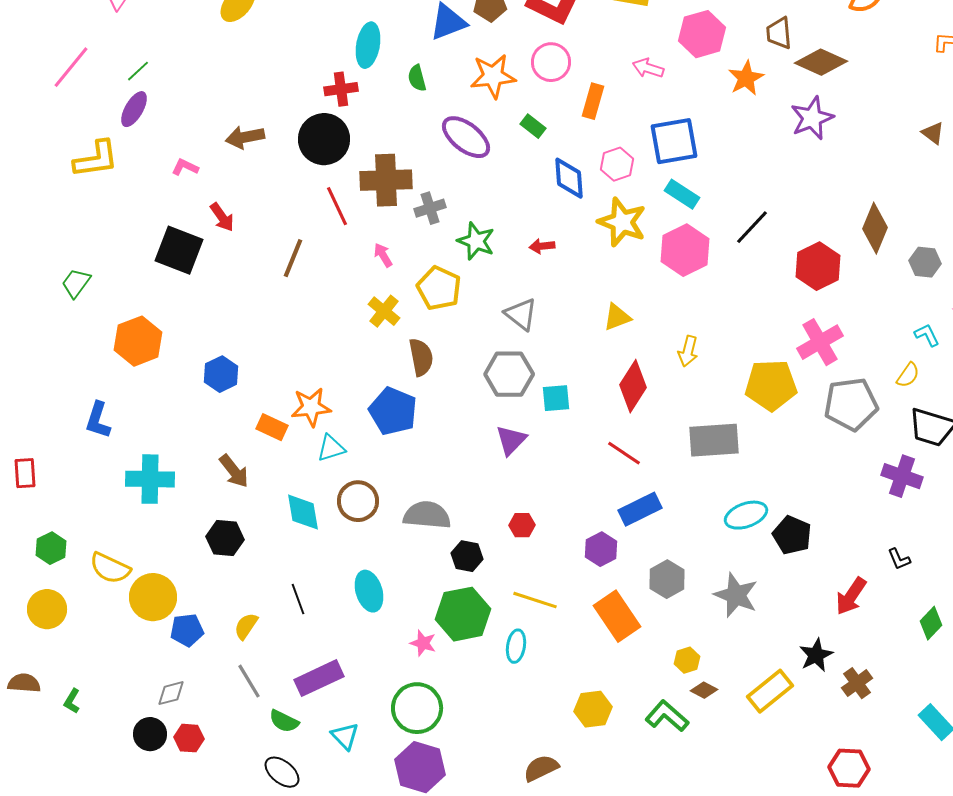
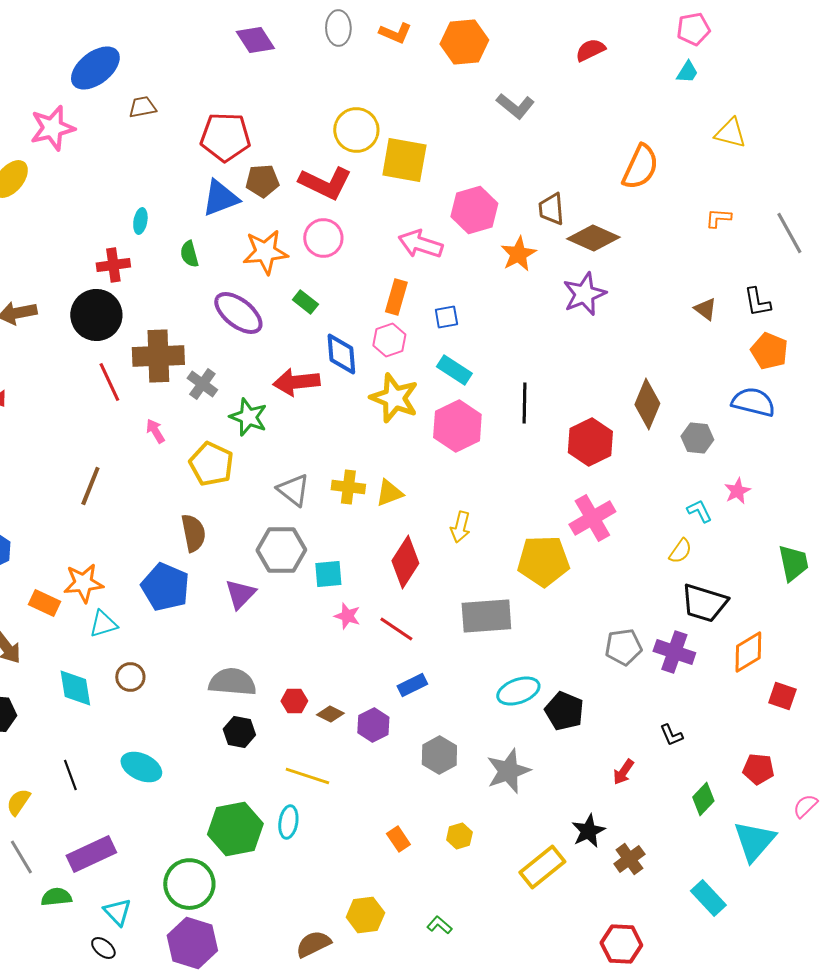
cyan ellipse: (368, 45) -> (140, 221), size x0.6
pink arrow: (648, 68) -> (420, 244), size x1.4
orange rectangle: (593, 101) -> (396, 297), moved
blue square: (674, 141) -> (446, 317), size x0.5
gray cross: (430, 208) -> (202, 384), turned -36
black line: (752, 227) -> (524, 403), turned -42
red arrow: (542, 246) -> (296, 382), moved, size x1.8
brown line: (293, 258) -> (90, 486), moved
yellow cross: (384, 311) -> (348, 487), moved, turned -32
gray pentagon: (851, 404) -> (623, 647), moved, size x0.7
purple triangle: (511, 440) -> (240, 594), moved
brown circle: (358, 501) -> (130, 677), size x0.7
blue rectangle: (640, 509) -> (412, 685), size x0.7
gray semicircle: (427, 515) -> (232, 682), moved
cyan ellipse: (369, 591) -> (141, 767), turned -48
gray star: (736, 595) -> (508, 771), turned 30
red arrow: (851, 596) -> (623, 772), size x0.7
green hexagon: (463, 614) -> (235, 829), moved
orange rectangle: (617, 616) -> (398, 839), moved, size x0.5
pink star: (423, 643) -> (347, 616), moved
brown diamond: (704, 690) -> (330, 714), moved
yellow hexagon: (593, 709) -> (365, 915), moved
green L-shape: (667, 716) -> (439, 925), moved, size x0.6
green semicircle: (284, 721) -> (56, 897), turned 148
black ellipse: (282, 772) -> (103, 948), moved, size x0.7

